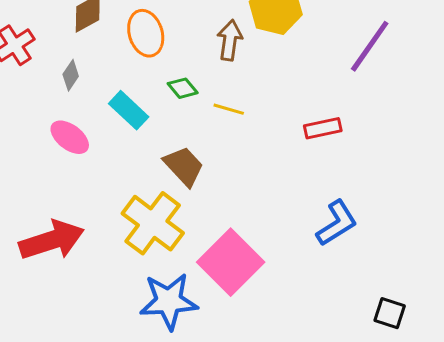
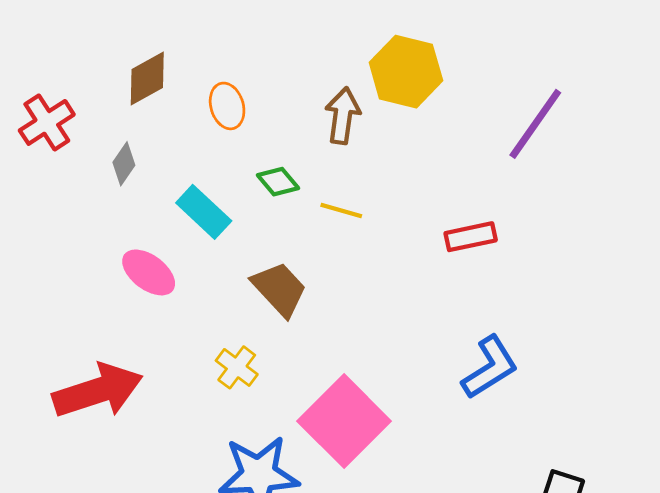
orange ellipse: (146, 33) -> (227, 106), size x0.7
pink ellipse: (70, 137) -> (149, 272), moved
yellow cross: (153, 223) -> (237, 367), size x0.5

